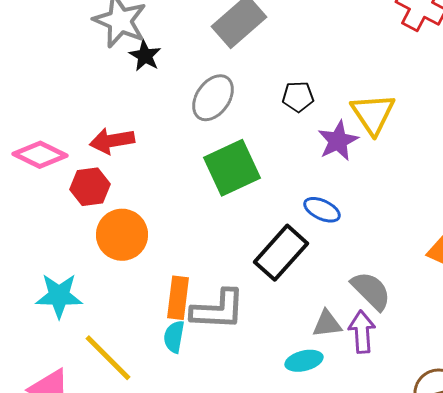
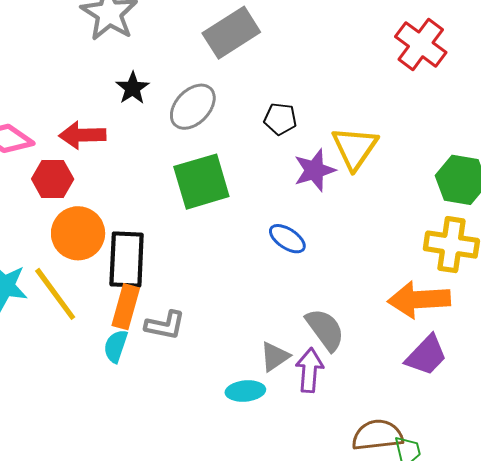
black star: (145, 56) -> (133, 88), moved
black rectangle: (281, 253) -> (127, 260), moved, turned -48
gray L-shape: (218, 310) -> (165, 325), size x0.7
gray triangle: (327, 324) -> (275, 357), turned -36
yellow line: (108, 358) -> (55, 294), moved

